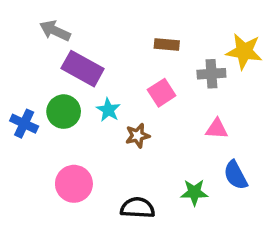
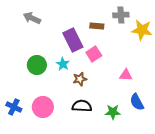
purple rectangle: (83, 69) -> (73, 40), moved, turned 35
gray cross: (211, 74) -> (121, 15), moved
blue cross: (24, 124) -> (14, 107), moved
black semicircle: (138, 208) -> (82, 106), moved

